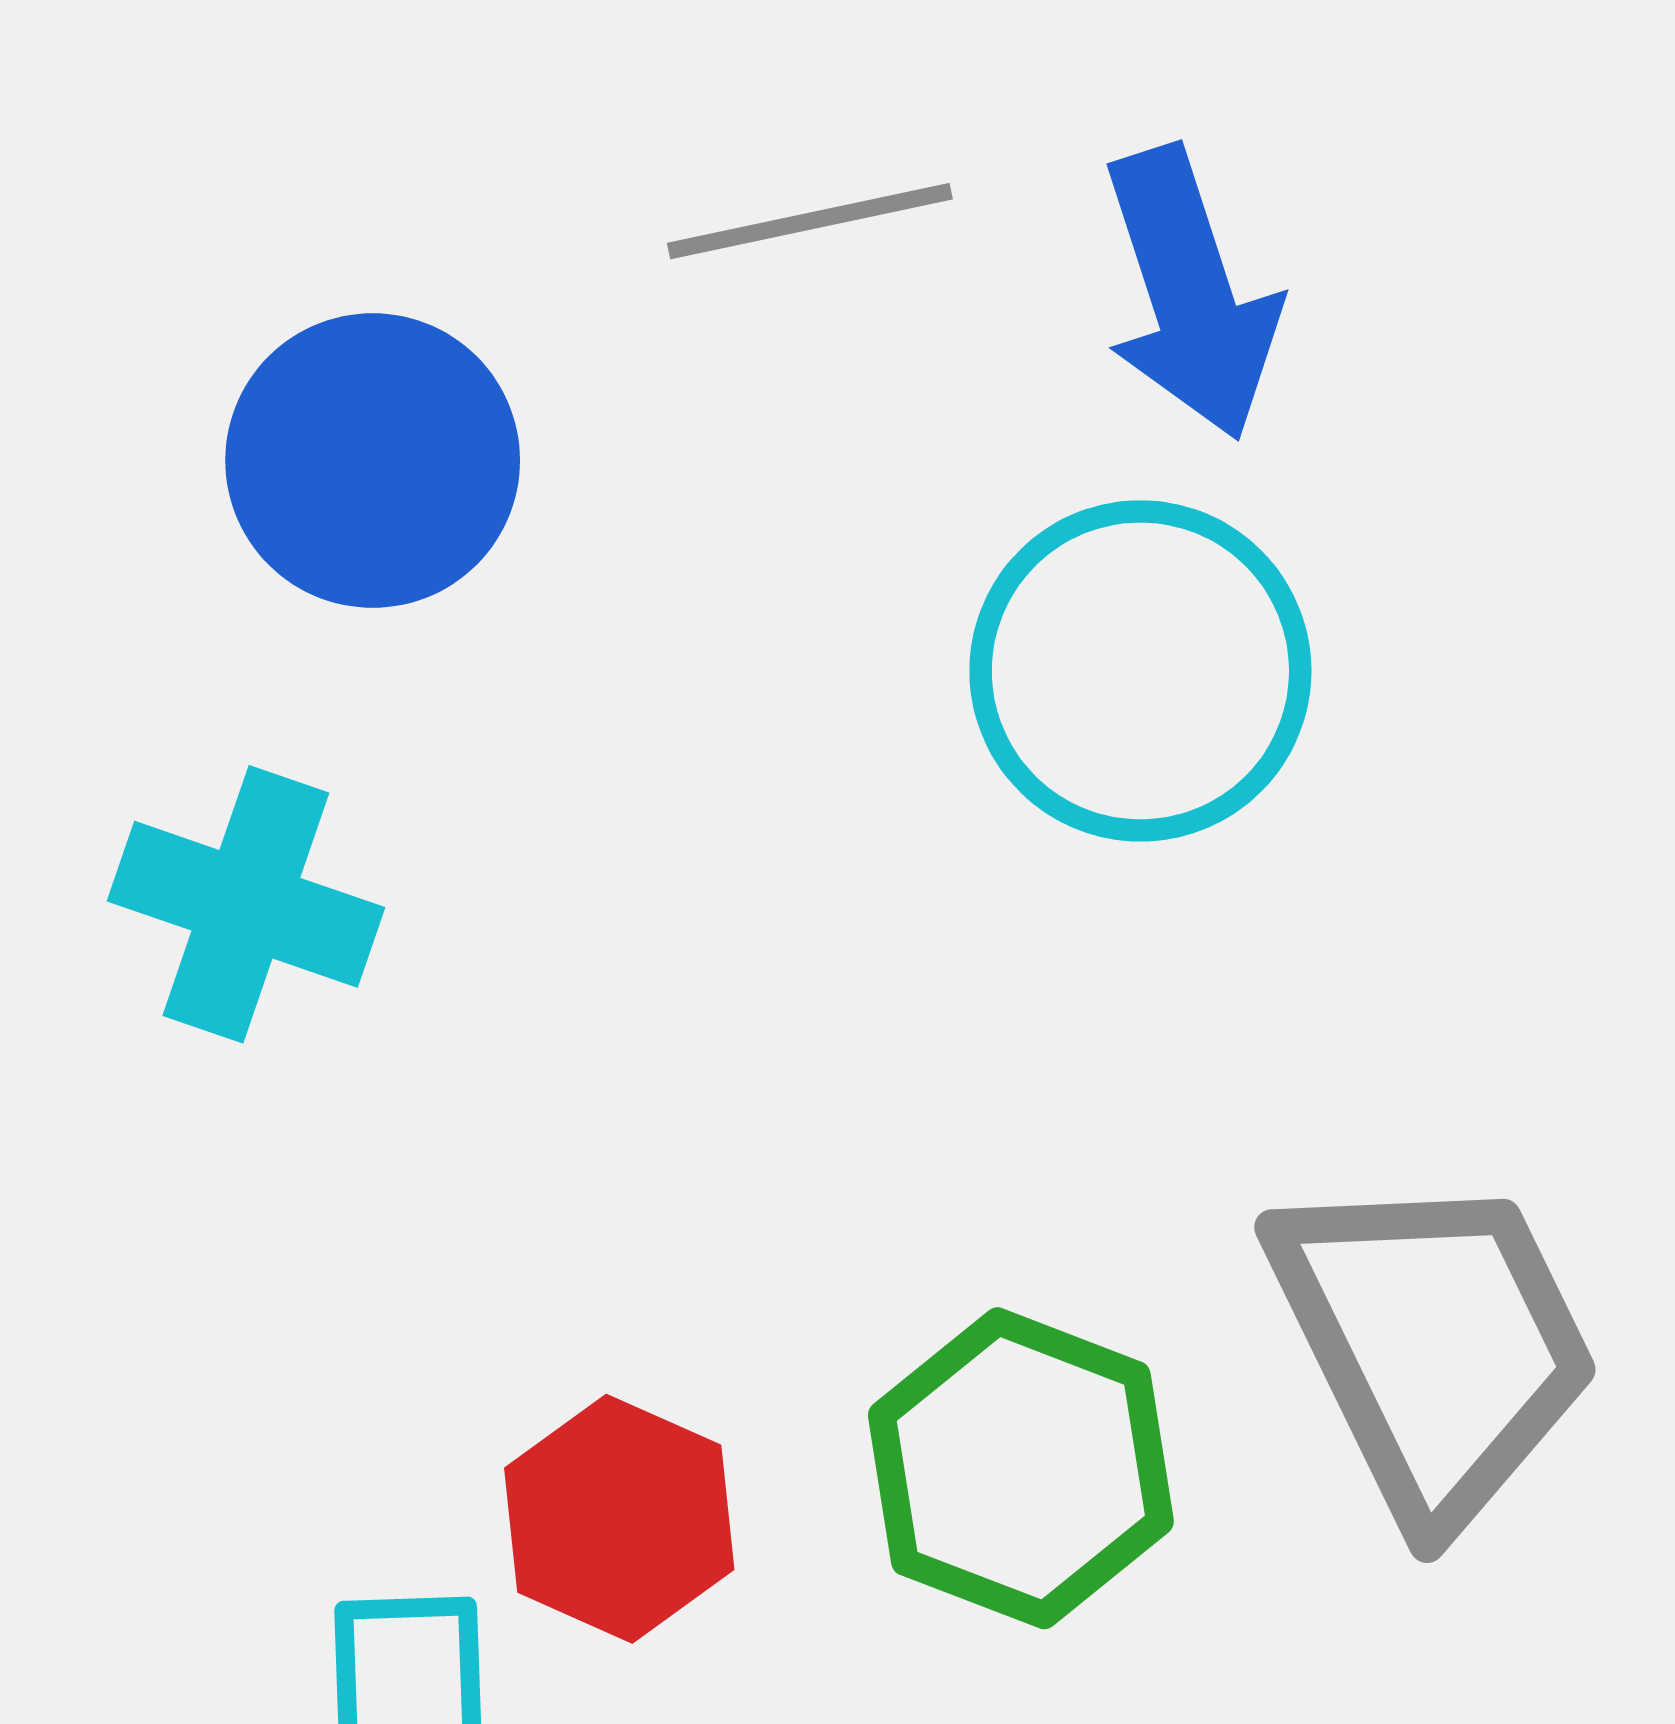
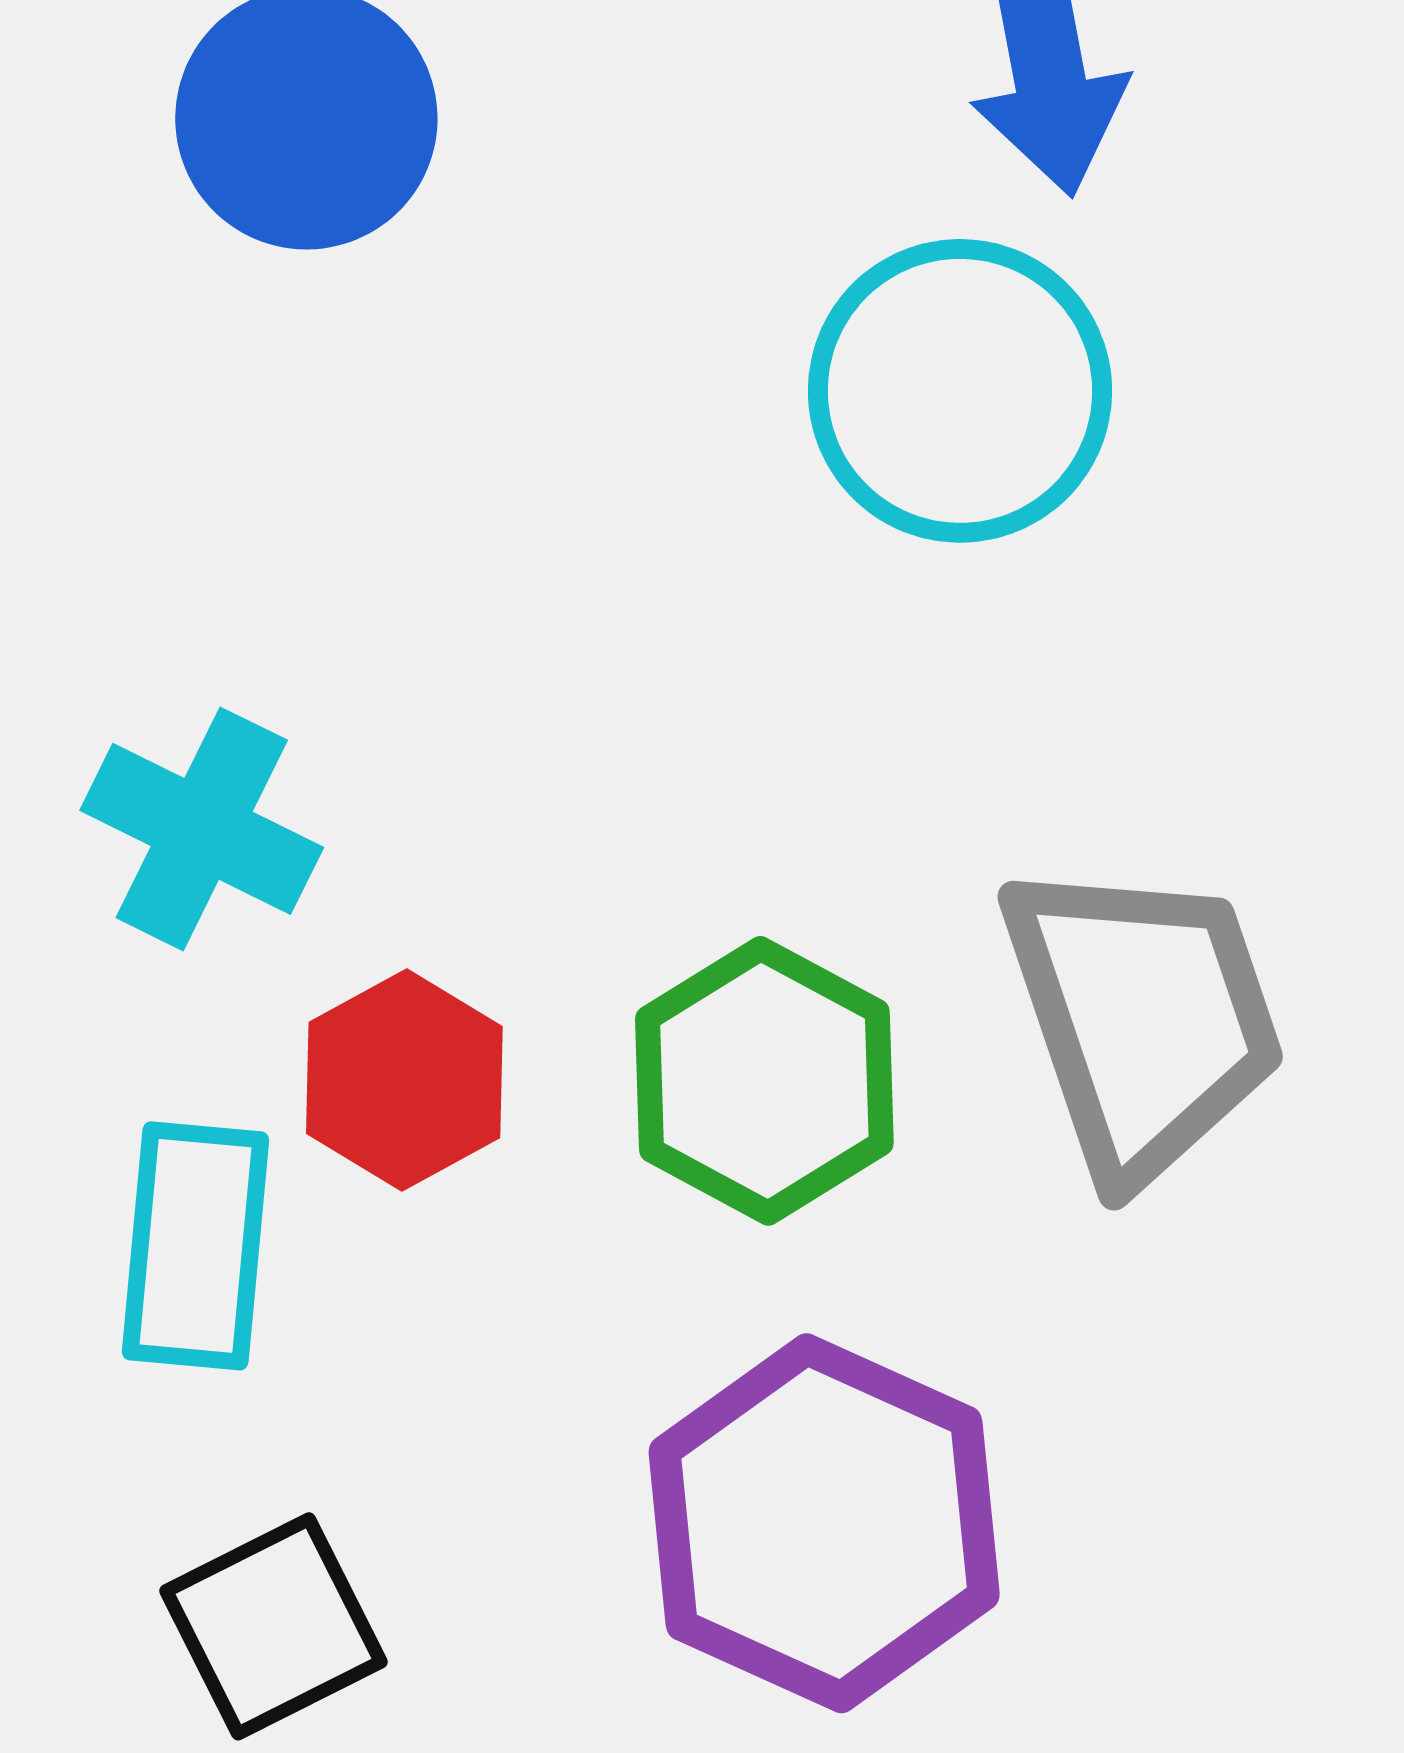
cyan cross: (246, 904) -> (202, 829), moved

